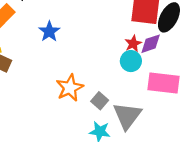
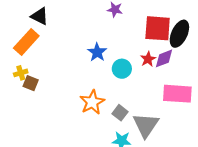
blue star: (49, 31) -> (97, 52), moved
cyan circle: (131, 61) -> (122, 69), moved

